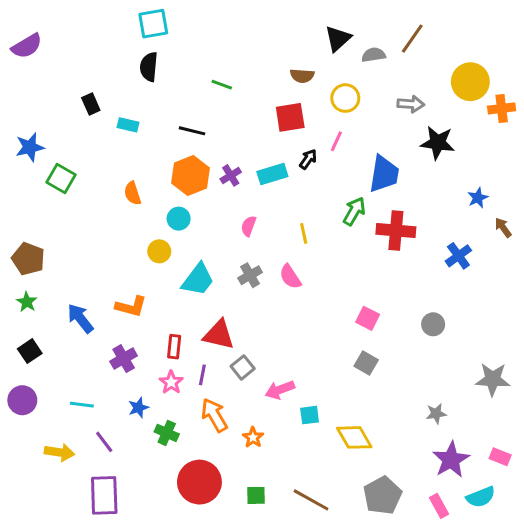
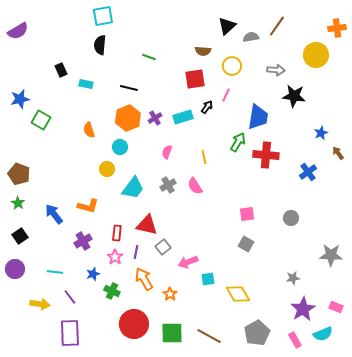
orange cross: (502, 108) -> (337, 28), moved
pink square: (368, 318) -> (247, 214), turned -35
green square: (256, 495) -> (172, 333), size x1.6

